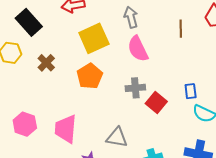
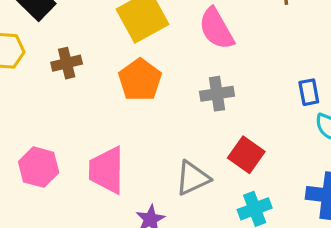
brown cross: (46, 63) -> (67, 63), turned 36
red square: (156, 103) -> (246, 155), moved
gray triangle: (117, 138) -> (193, 178), turned -30

